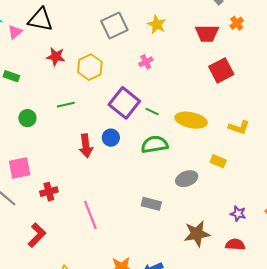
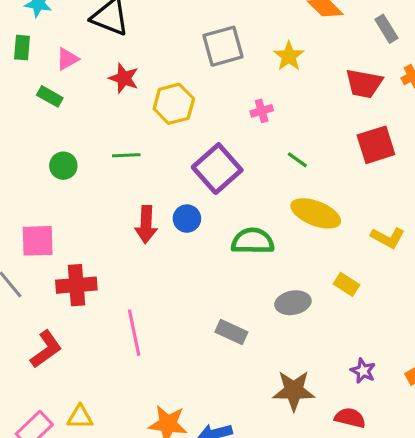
pink triangle: (15, 32) -> (67, 59), moved
green line: (152, 111) -> (297, 160), moved
red cross: (49, 192) -> (76, 285), size x1.4

